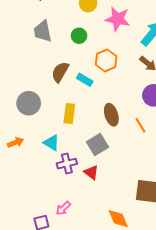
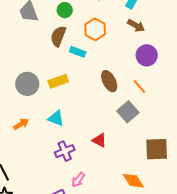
brown semicircle: (60, 72) -> (58, 36), moved
yellow rectangle: (69, 113) -> (58, 81), moved, turned 72
gray square: (98, 145) -> (128, 112), moved
purple cross: (67, 164) -> (65, 151), moved

